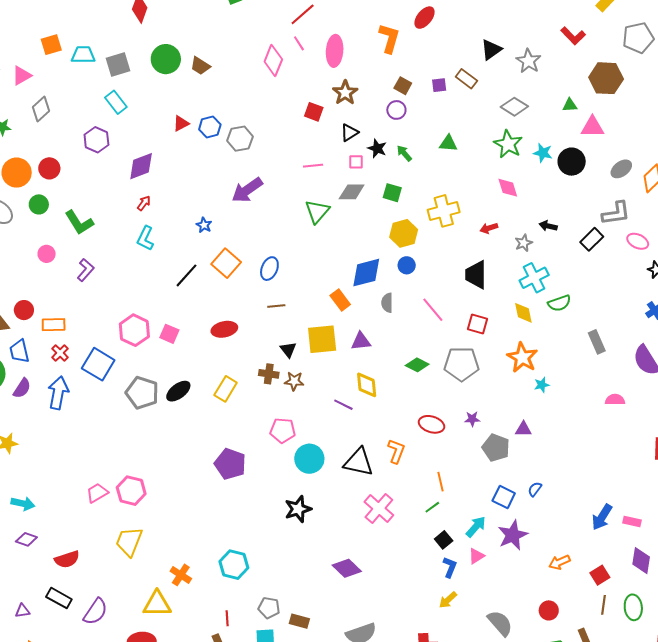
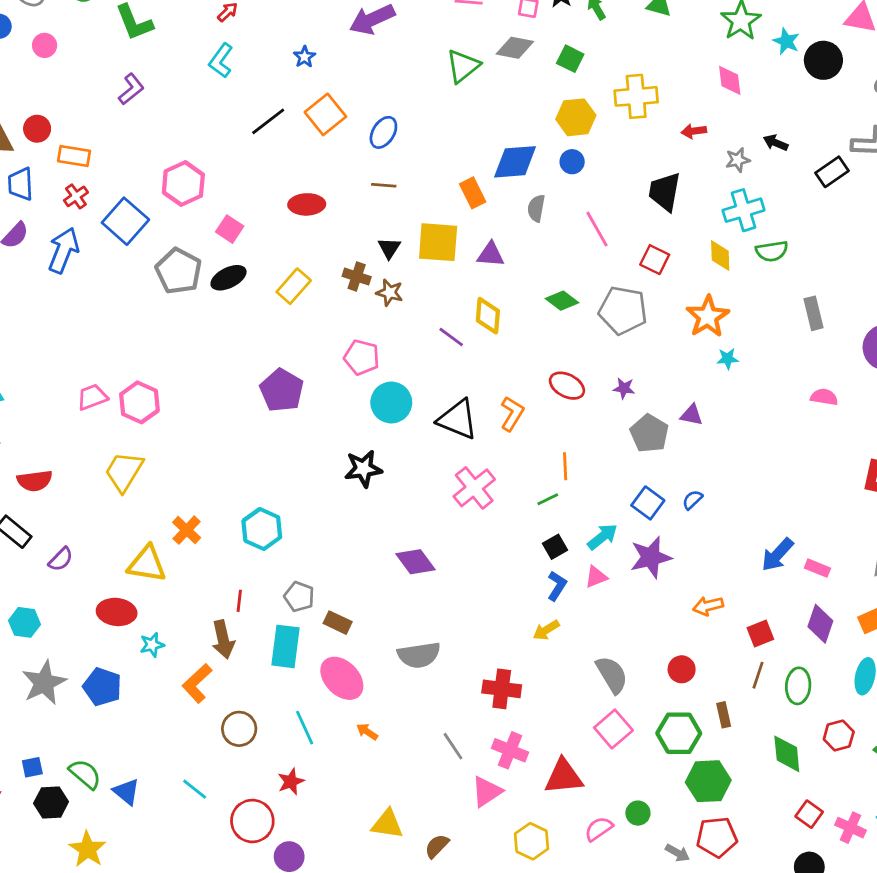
pink circle: (47, 254) -> (45, 45), moved
pink square: (169, 334) -> (230, 229), moved
purple semicircle: (95, 612) -> (61, 559), size x0.7

